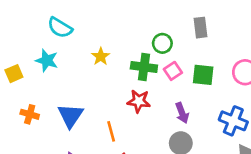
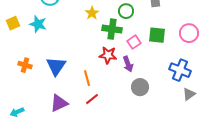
yellow star: (101, 56) -> (92, 13), moved
pink square: (173, 71) -> (134, 42), moved
yellow square: (14, 74) -> (13, 23), moved
purple arrow: (182, 113) -> (128, 64), moved

